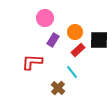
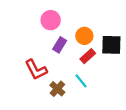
red L-shape: (32, 62) -> (36, 70), turned -120
brown cross: (58, 88) -> (57, 89), moved

